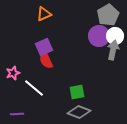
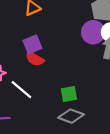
red semicircle: (46, 60) -> (35, 59), turned -36

